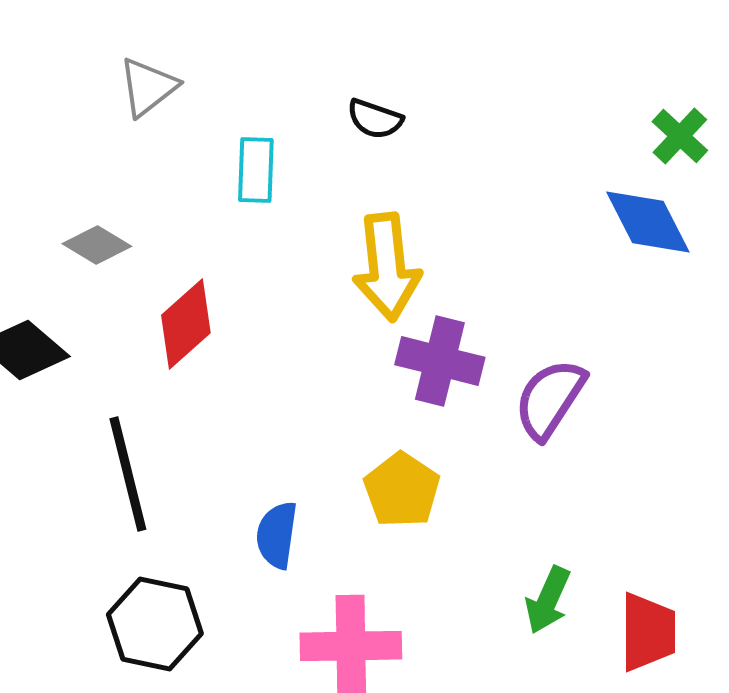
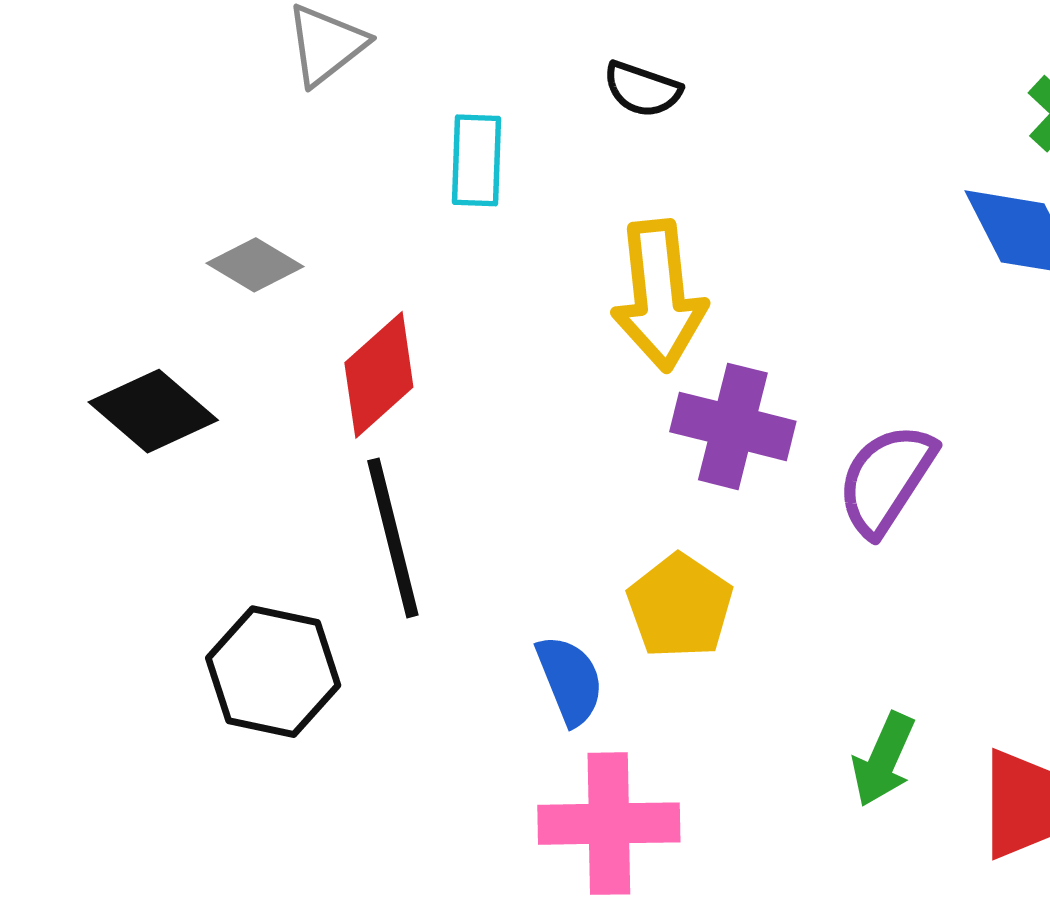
black line: (128, 474) -> (393, 538), moved
blue semicircle: (277, 535) -> (570, 680), moved, turned 150
black hexagon: (155, 624) -> (273, 672), moved

